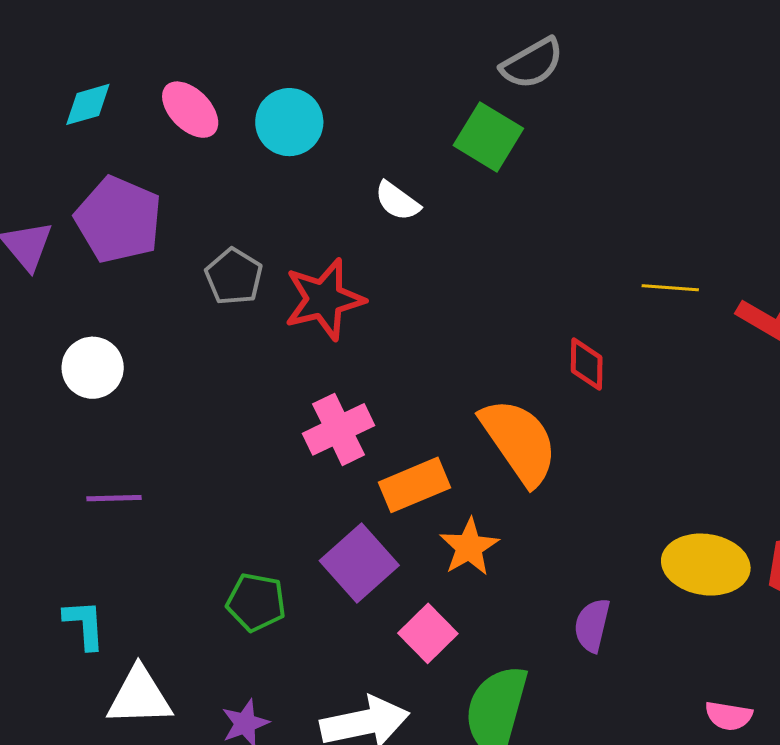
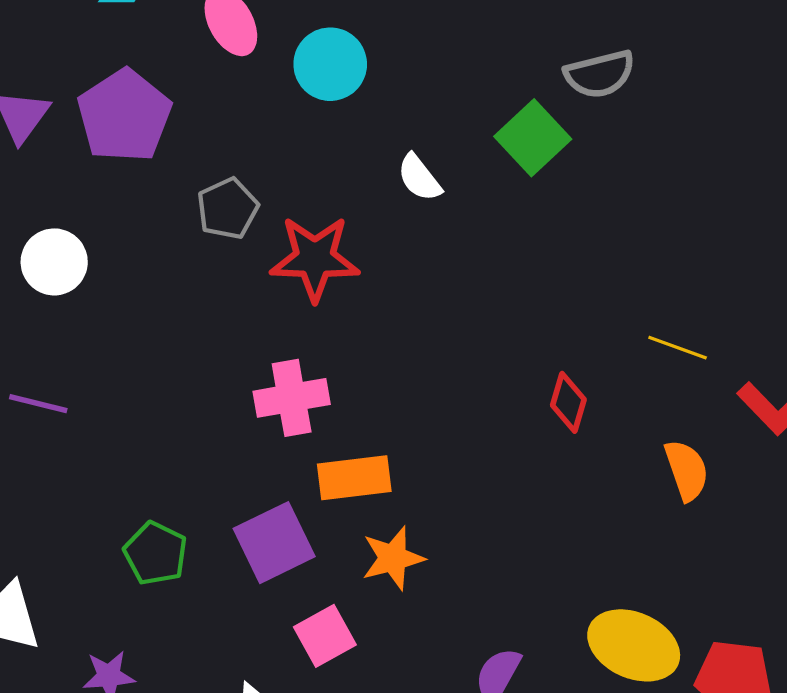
orange semicircle: (519, 441) -> (687, 470), moved, size x0.6

